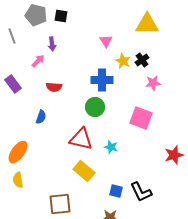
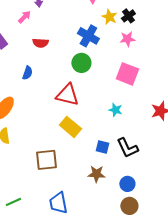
blue cross: (102, 80) -> (88, 36), turned 30
pink star: (153, 83) -> (127, 39), moved
cyan star: (111, 147) -> (115, 110), moved

